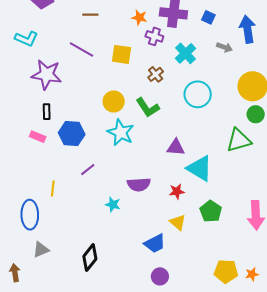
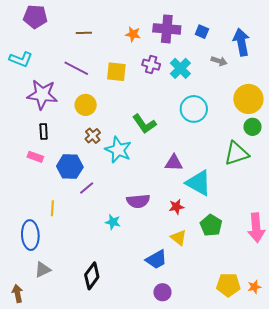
purple cross: (154, 36) -> (151, 65), moved
brown cross: (156, 74) -> (93, 136), moved
yellow circle: (114, 101) -> (86, 105), moved
blue hexagon: (72, 134) -> (70, 167), moved

